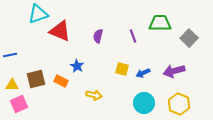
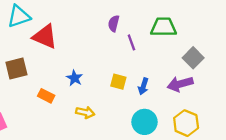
purple semicircle: (98, 36) -> (114, 23), moved
gray square: (189, 38) -> (193, 58), moved
blue star: (77, 66) -> (75, 78), moved
blue arrow: (143, 73) -> (143, 86), turned -48
brown square: (36, 79) -> (16, 69), moved

